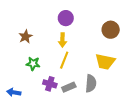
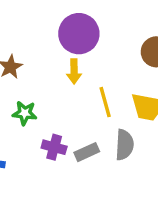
purple circle: (66, 18) -> (79, 34), size x1.5
yellow line: (64, 60) -> (105, 102), moved, turned -36

